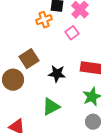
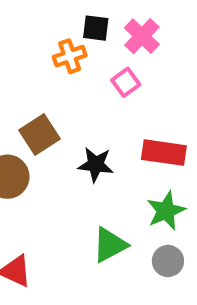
green triangle: (51, 107) -> (110, 245), moved

